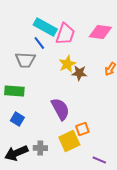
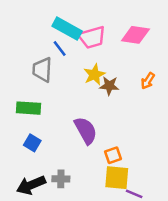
pink trapezoid: (65, 34) -> (92, 37), turned 55
gray trapezoid: (25, 60) -> (42, 70), turned 90
yellow square: (69, 141) -> (117, 178), moved, turned 30

